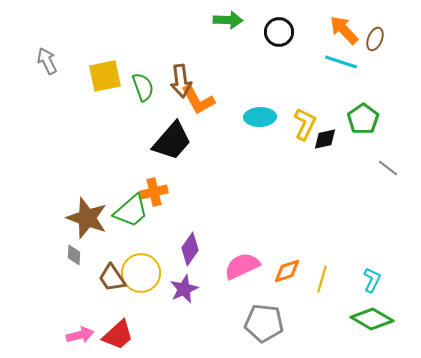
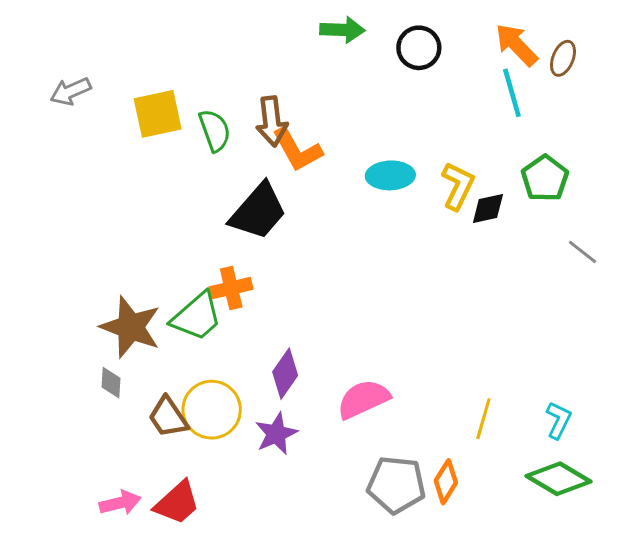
gray arrow: (47, 61) -> (71, 91), turned -88
cyan line: (341, 62) -> (512, 93), turned 56
orange diamond: (287, 271) -> (446, 482), moved, turned -40

